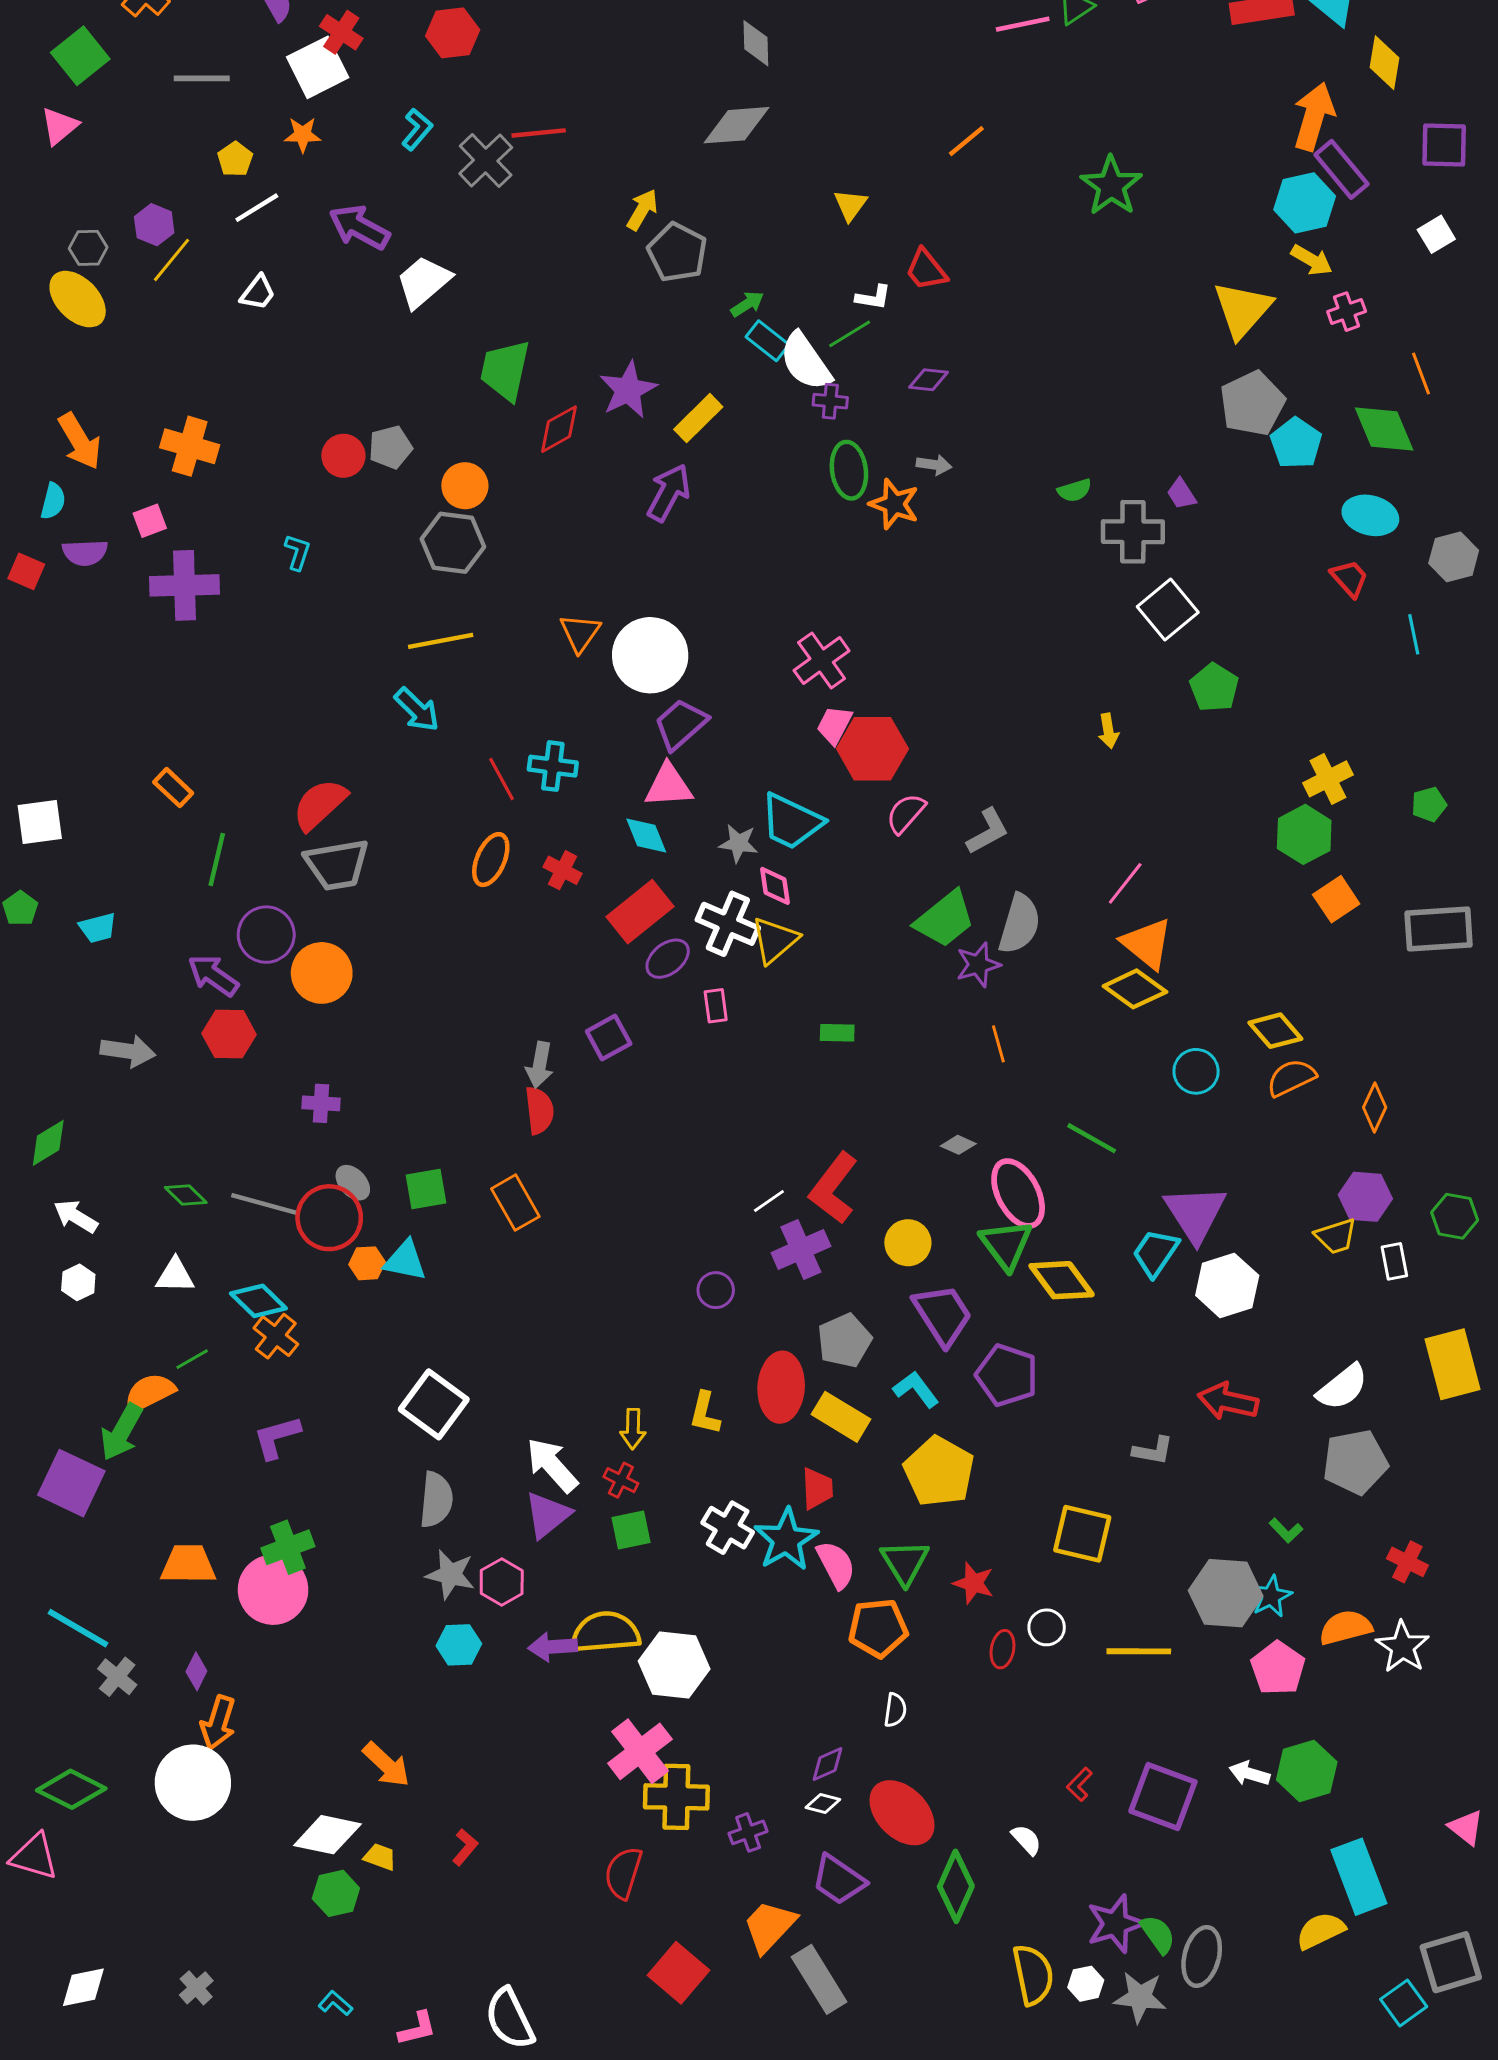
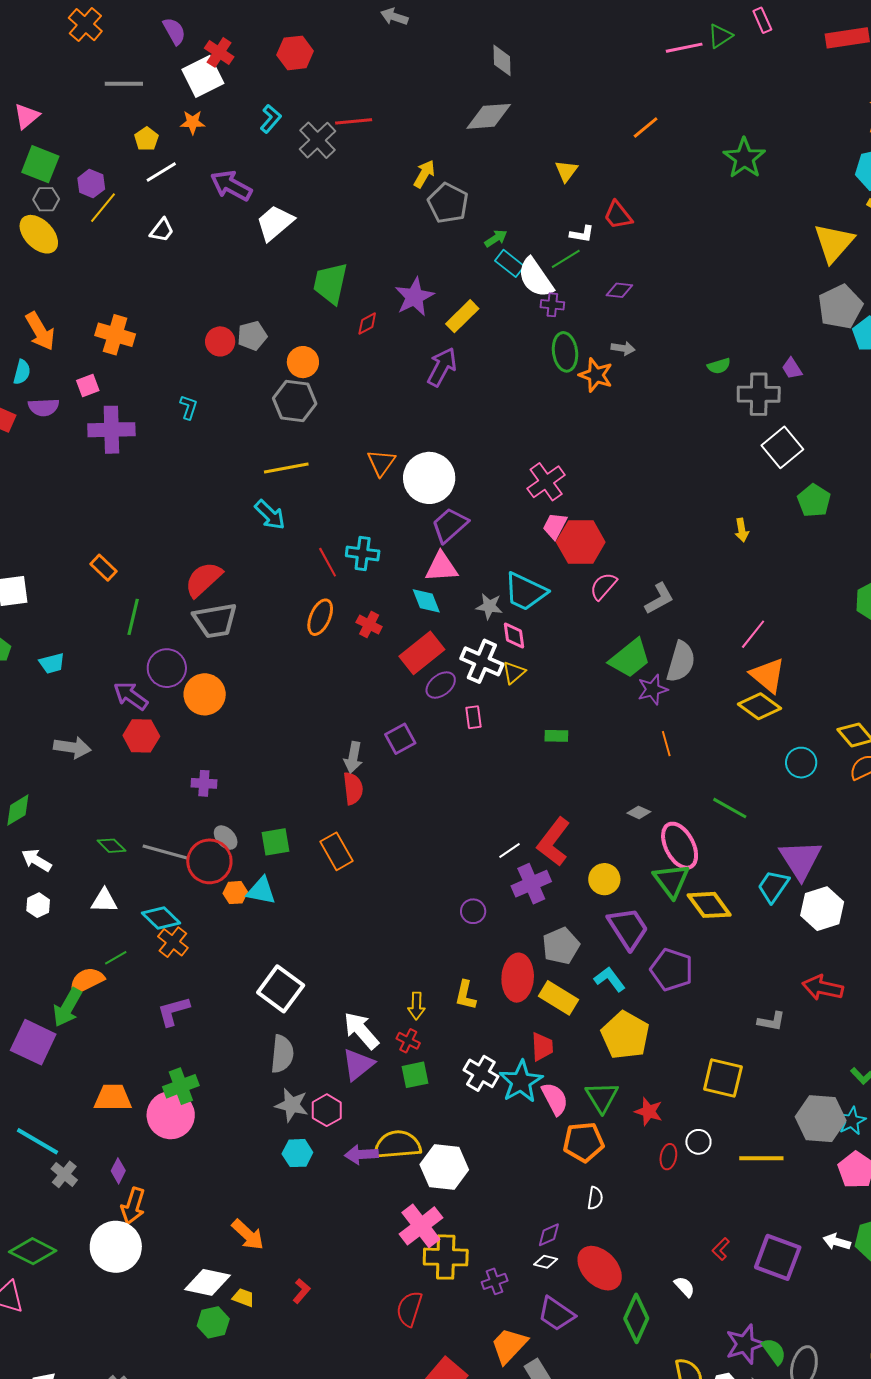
green square: (80, 56) -> (40, 164), moved, turned -30
red diamond: (559, 429) -> (367, 323), size x0.7
yellow triangle: (775, 940) -> (514, 673), size x0.7

